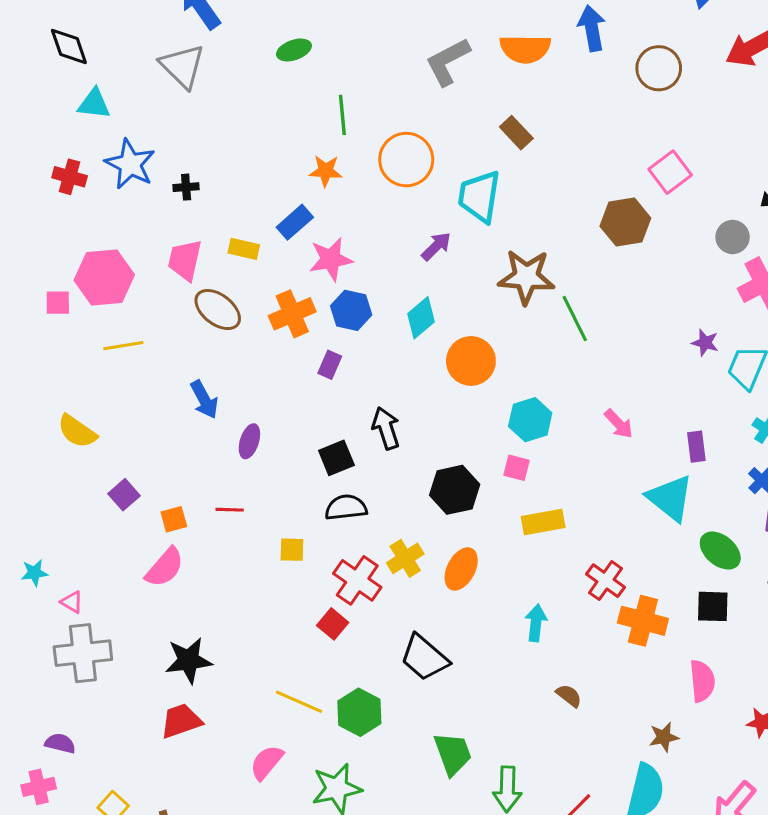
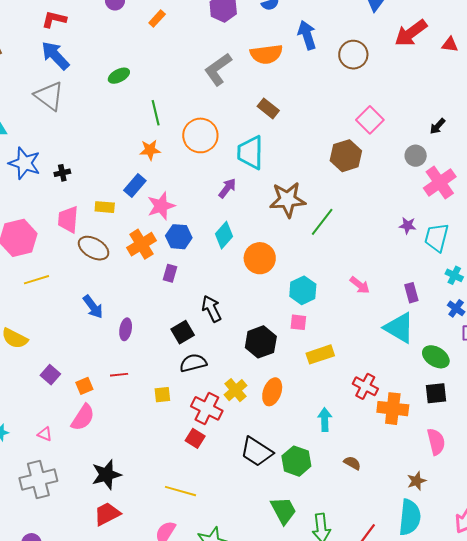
green line: (575, 319) -> (322, 222), turned 72
pink triangle: (72, 602) -> (45, 434), moved
green hexagon: (359, 712) -> (296, 461), moved

